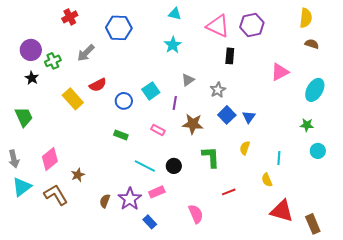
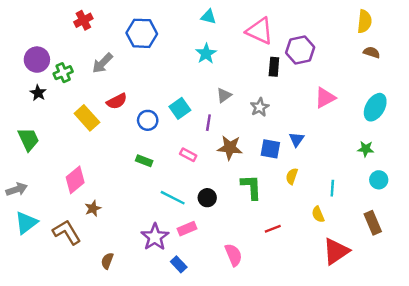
purple hexagon: (252, 25) -> (300, 50), moved
pink triangle: (280, 72) -> (325, 98), moved
blue square: (227, 115) -> (270, 149), moved, turned -36
gray arrow: (14, 159) -> (17, 189), turned -96
pink diamond: (50, 159) -> (75, 180), moved
brown semicircle: (105, 201) -> (107, 261), moved
red triangle: (282, 211) -> (336, 251), turned -50
brown rectangle: (313, 224) -> (373, 223), moved

